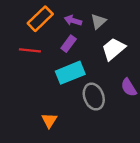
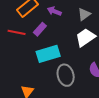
gray triangle: (98, 21) -> (84, 14), moved
purple rectangle: (69, 44) -> (40, 29), moved

